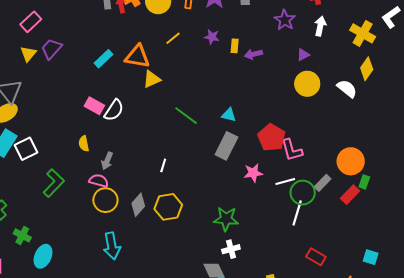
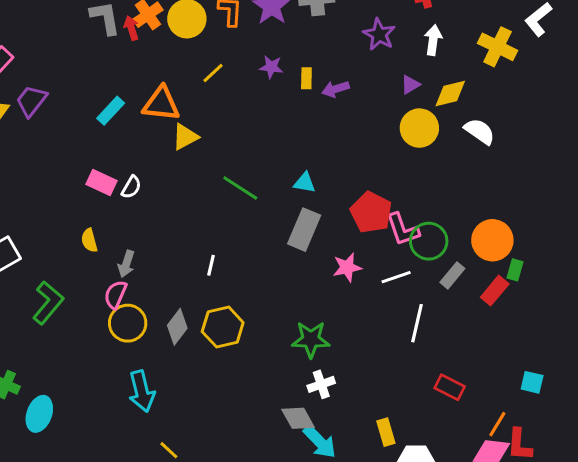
yellow diamond: (367, 69) -> (450, 93), moved, turned 45
white semicircle: (114, 110) -> (131, 187), size x0.7
pink semicircle: (99, 181) -> (115, 295), turned -78
green circle: (303, 193) -> (429, 241), moved

